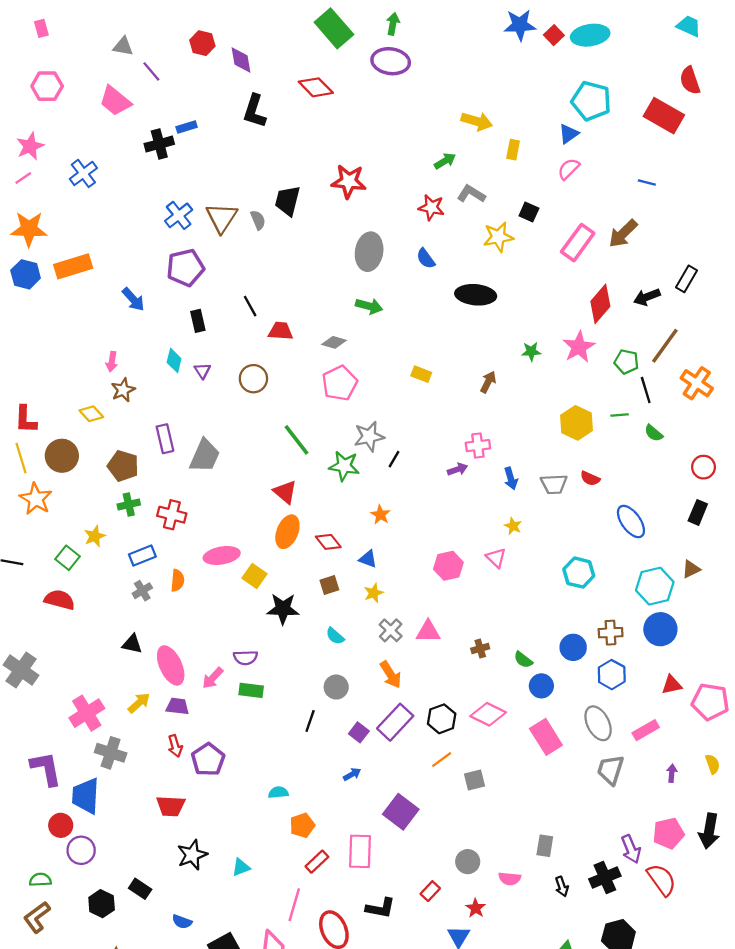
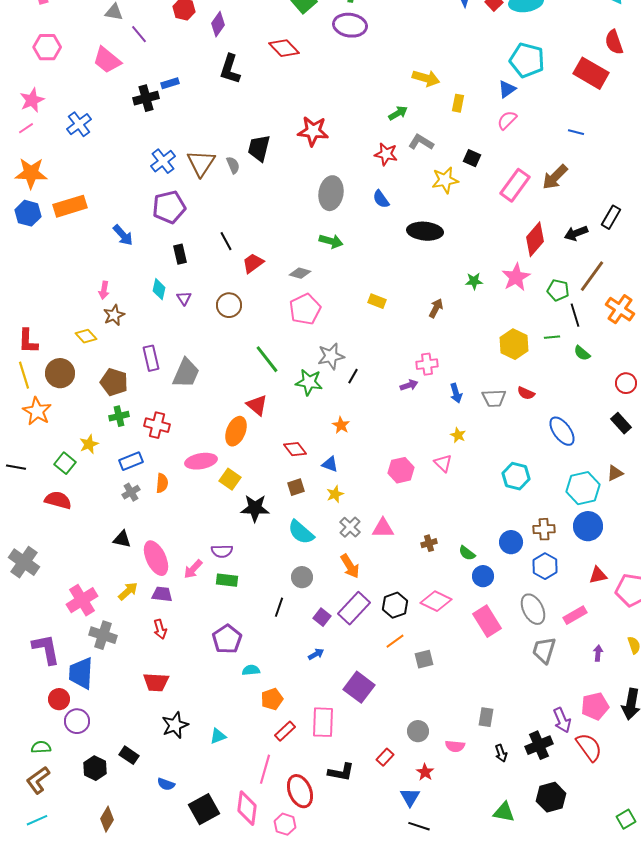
purple diamond: (241, 60) -> (218, 24), turned 45
red trapezoid: (281, 331) -> (253, 263), turned -40
black rectangle: (698, 512) -> (621, 423), turned -65
orange ellipse: (287, 532) -> (236, 431), moved
cyan semicircle: (335, 636) -> (301, 532), size x1.6
purple pentagon: (208, 760) -> (227, 639), moved

